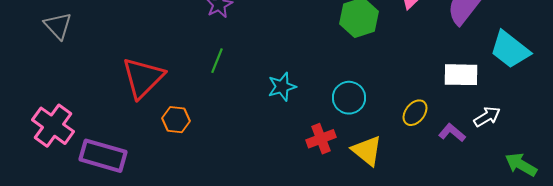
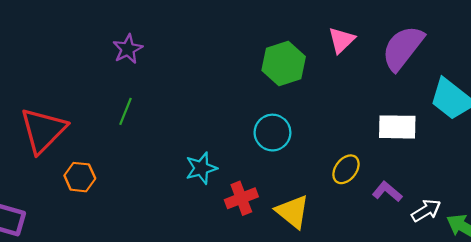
cyan star: (282, 87) -> (201, 168), moved
cyan circle: (349, 98) -> (272, 133), moved
white arrow: (487, 117) -> (426, 210), moved

